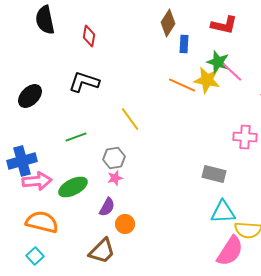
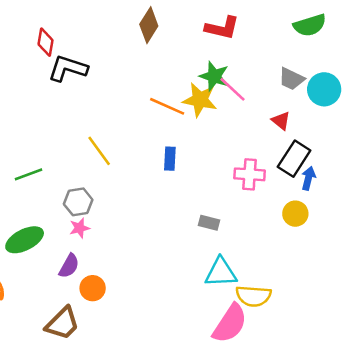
blue rectangle: (184, 44) -> (170, 159), moved
black L-shape: (84, 82) -> (68, 68), moved
gray rectangle: (214, 174) -> (209, 223), size x0.7

